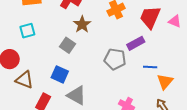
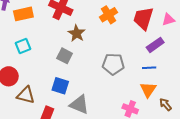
pink triangle: (175, 21) -> (168, 20), turned -32
purple rectangle: (136, 43) -> (155, 45), moved
orange triangle: (165, 82) -> (148, 90), moved

